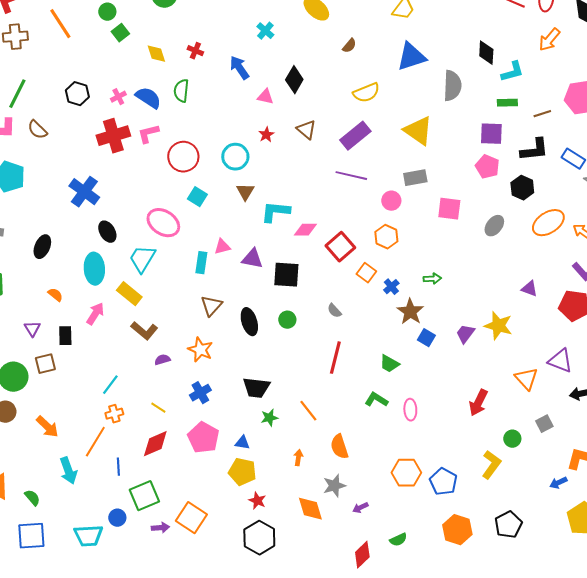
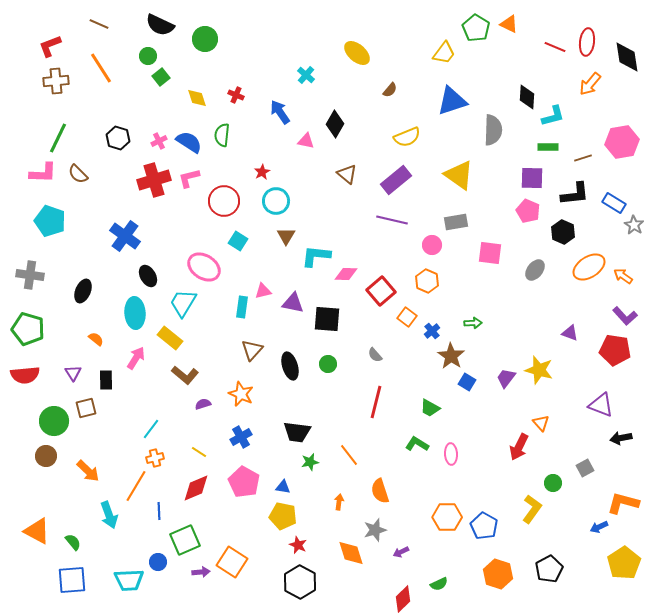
red star: (266, 135) -> (262, 172), moved
orange triangle: (526, 379) -> (541, 423), moved, size x0.7

